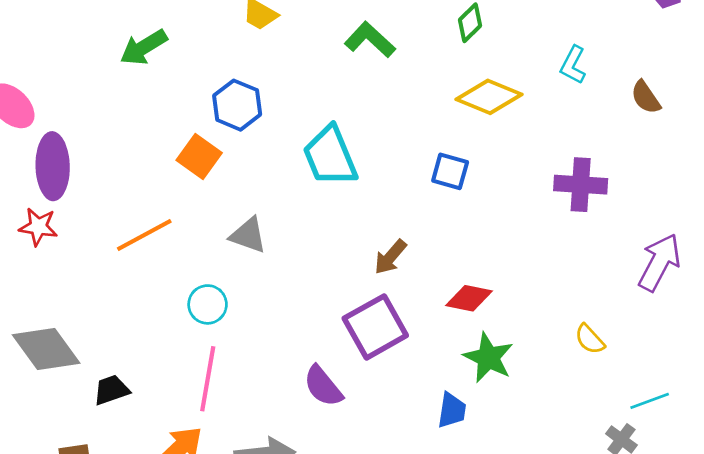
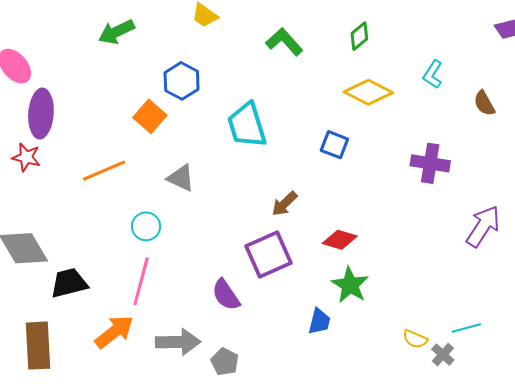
yellow semicircle: (590, 339) -> (415, 339), moved, turned -30
black trapezoid: (111, 390) -> (69, 283), size x1.4

